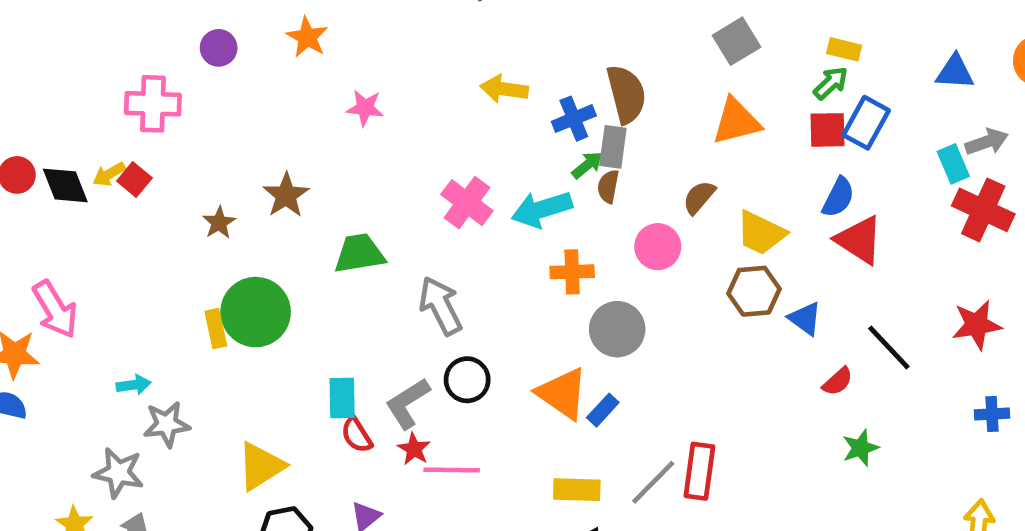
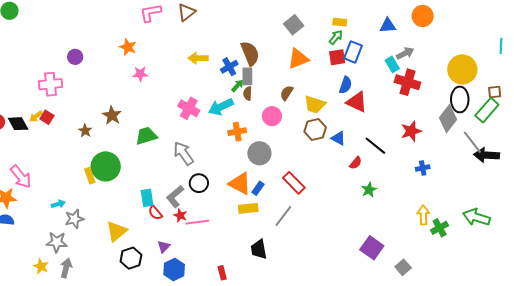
orange star: (307, 37) -> (128, 47), moved
red rectangle: (699, 471) -> (294, 183), moved, turned -45
yellow rectangle: (577, 490) -> (248, 208), moved

